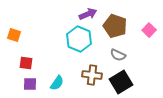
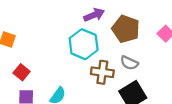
red square: (26, 63) -> (22, 72), turned 32
brown cross: (92, 75) -> (102, 72), moved

